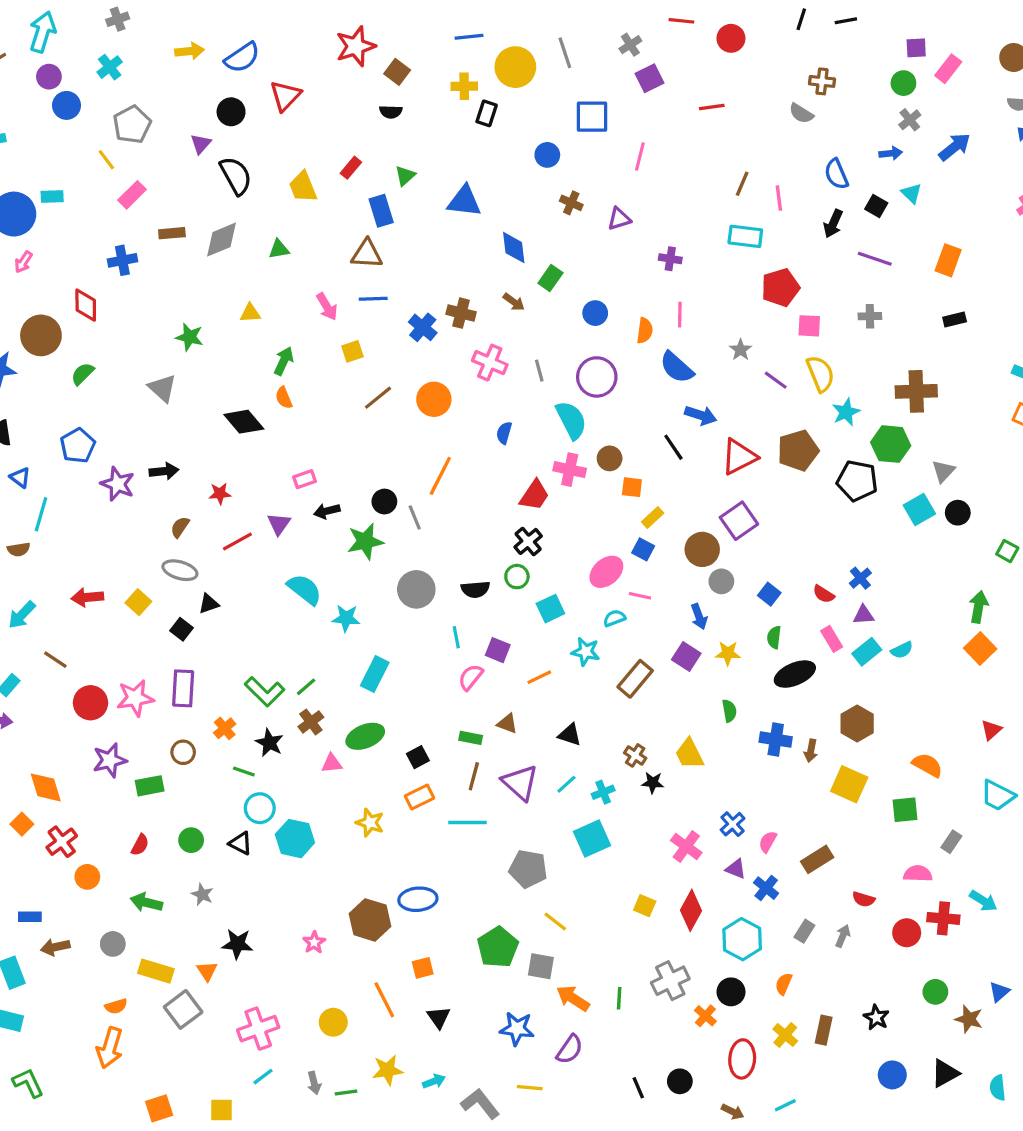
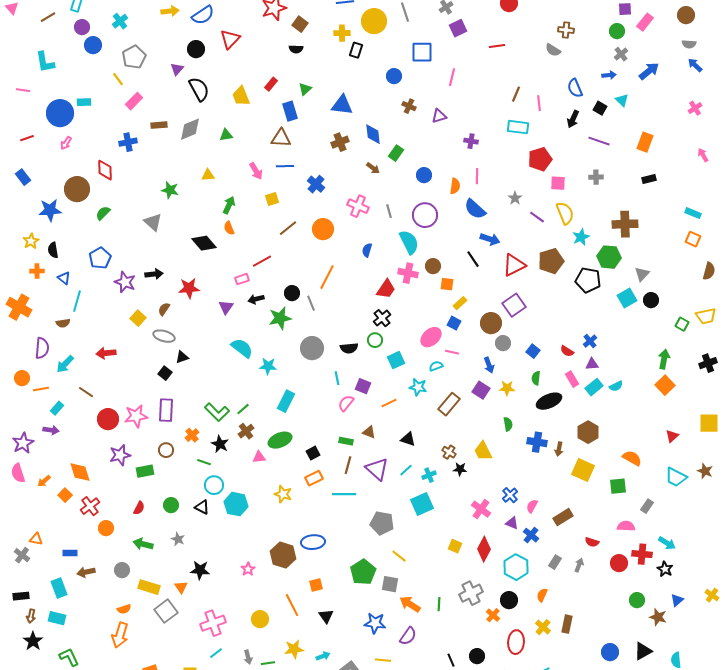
brown cross: (461, 313) -> (340, 142), moved, turned -36
red star: (220, 494) -> (189, 288), size x1.5
red line: (237, 541) -> (262, 261), moved
yellow square: (138, 602) -> (138, 318), moved
black star: (876, 1017) -> (665, 569), moved

